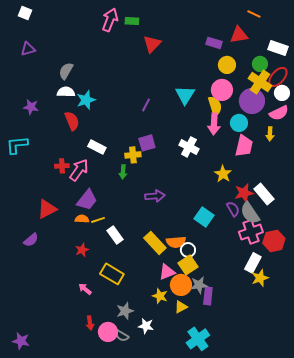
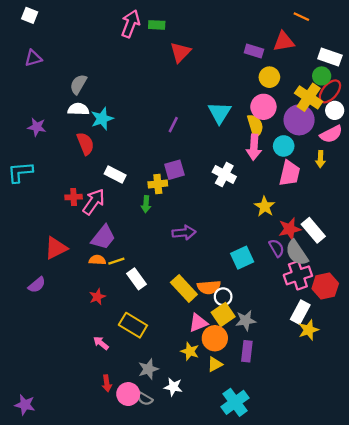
green circle: (260, 64) -> (322, 76), moved
cyan square: (204, 217) -> (242, 258), turned 30
gray star: (199, 285) -> (246, 320), moved

